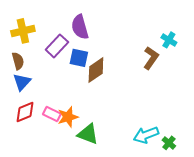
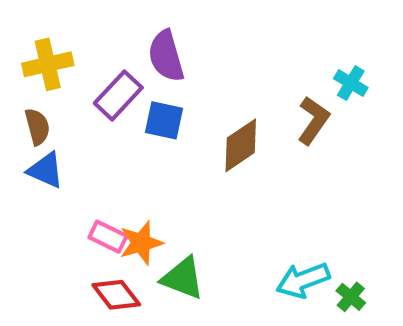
brown diamond: (96, 70) -> (241, 145), moved
blue triangle: (22, 82) -> (46, 170), turned -48
red diamond: (25, 112) -> (116, 295), moved, turned 75

